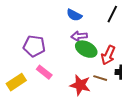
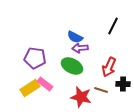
blue semicircle: (74, 15) -> (75, 37), moved
green ellipse: (86, 49) -> (72, 66), moved
yellow rectangle: (16, 82) -> (30, 88), moved

